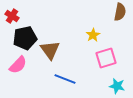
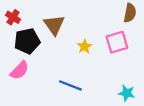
yellow star: (93, 35) -> (84, 47), moved
brown triangle: (50, 50) -> (54, 25), moved
pink square: (106, 58) -> (117, 42), moved

